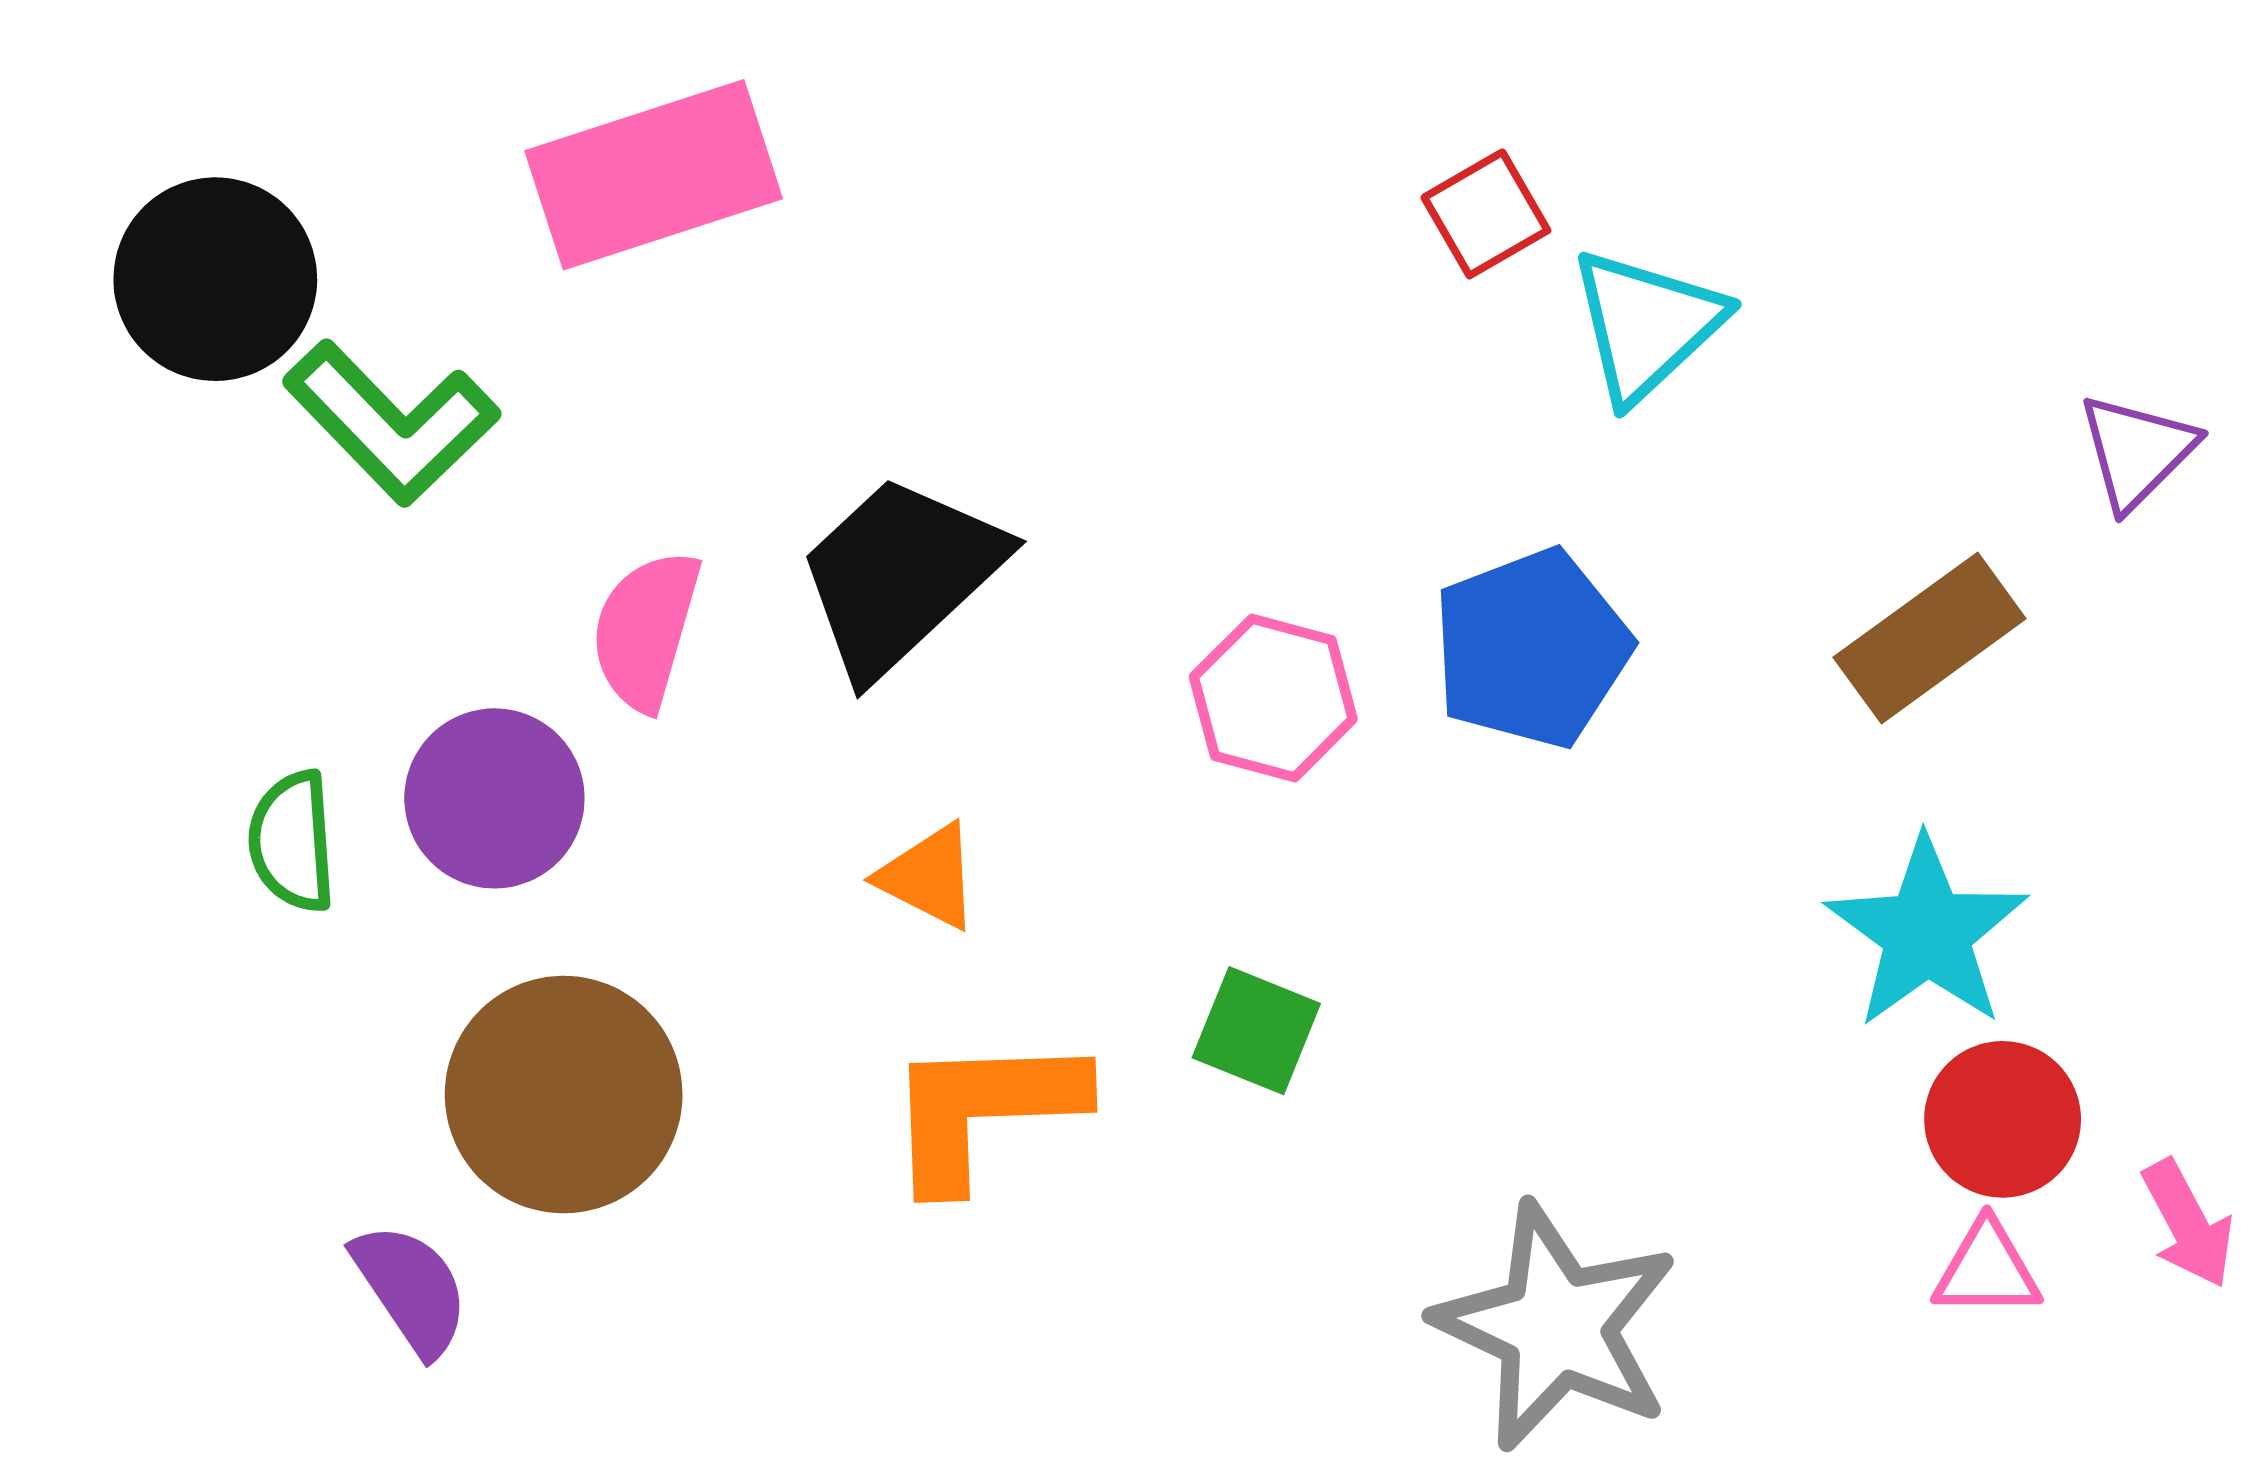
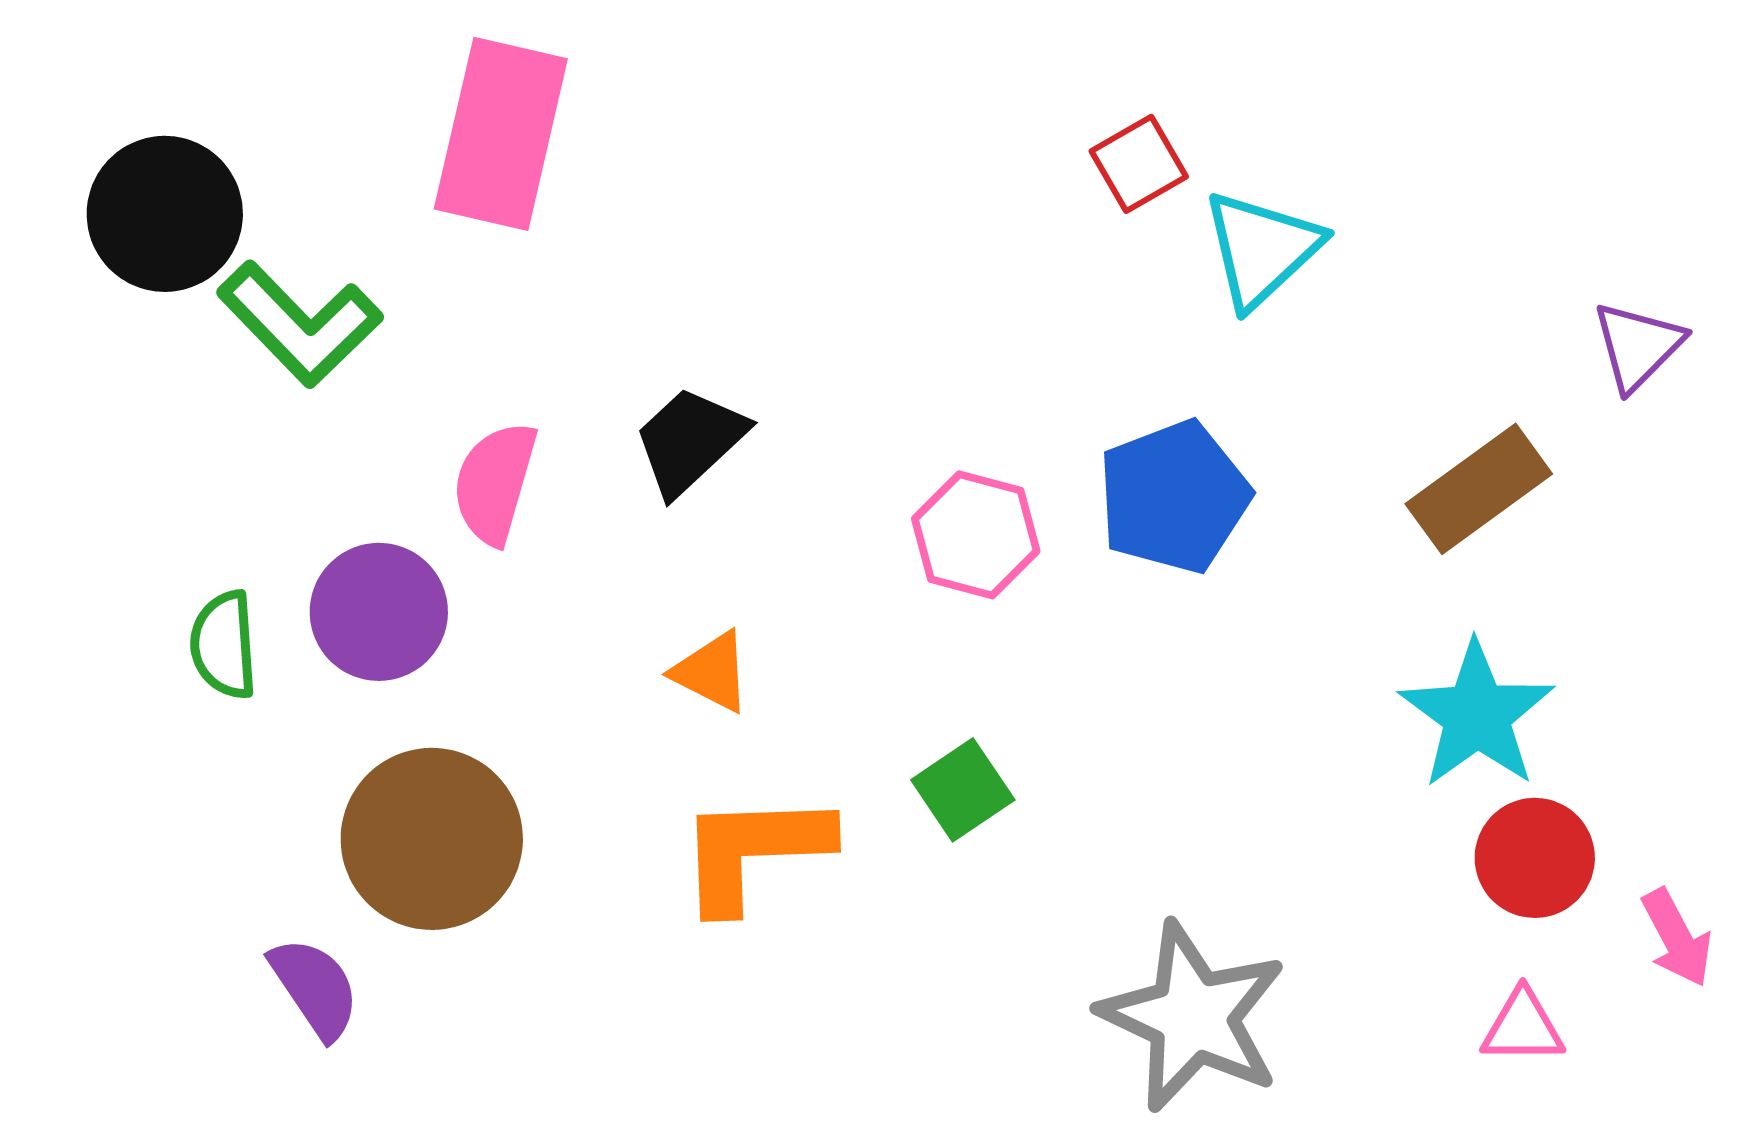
pink rectangle: (654, 175) -> (501, 134), turned -59
black trapezoid: (900, 575) -> (690, 441), size x0.7
green square: (1256, 1031) -> (963, 790), turned 34
pink triangle: (1987, 1269) -> (1523, 1027), moved

